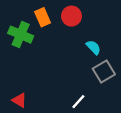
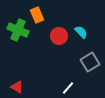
red circle: (71, 16) -> (59, 36), moved
cyan semicircle: (93, 47) -> (81, 32), moved

